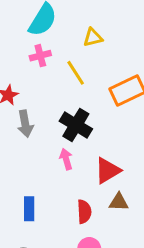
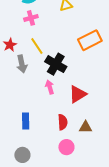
yellow line: (76, 73) -> (37, 46), moved
brown triangle: (119, 202) -> (86, 127), moved

